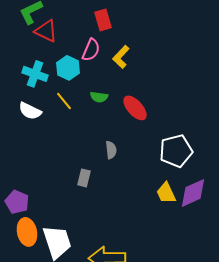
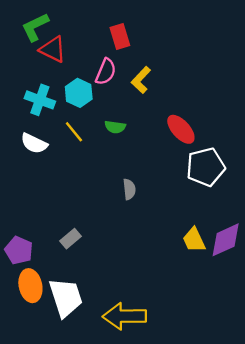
red ellipse: (135, 108) -> (181, 129), moved
white pentagon: (176, 151) -> (206, 167), moved
gray rectangle: (84, 178) -> (70, 239), moved, turned 36

